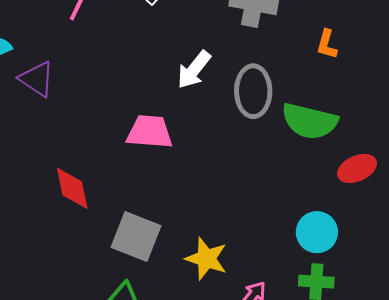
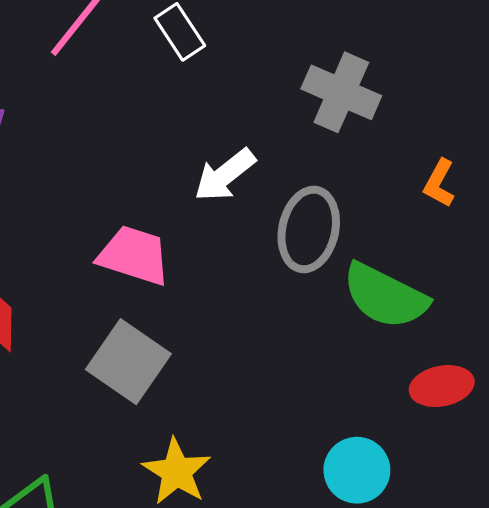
gray square: (136, 237) -> (128, 362), moved

